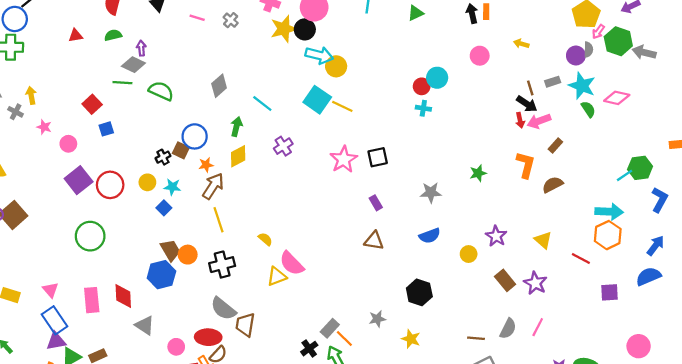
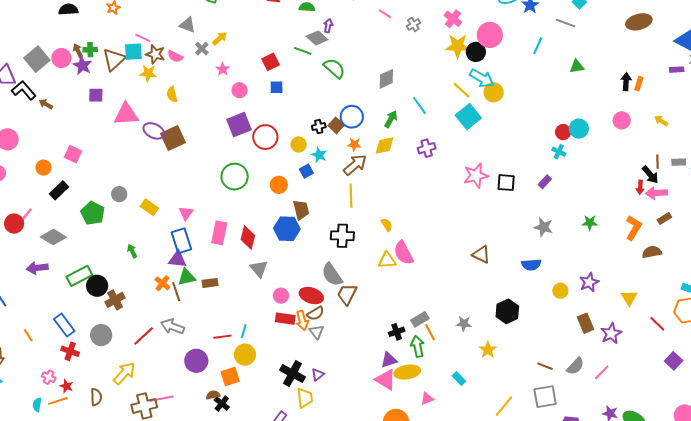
yellow arrow: (31, 95) -> (220, 38), turned 42
yellow line: (342, 106) -> (462, 90), moved
purple rectangle: (376, 203) -> (545, 182), moved, turned 56
orange circle: (188, 255) -> (279, 185), moved
purple square: (610, 292) -> (674, 361), turned 30

